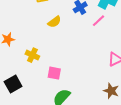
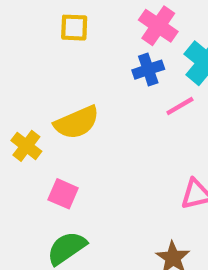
yellow semicircle: (54, 22) -> (77, 123), moved, size x1.5

